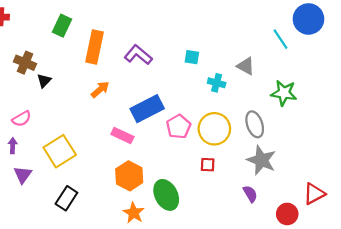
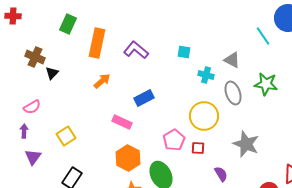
blue rectangle: (147, 109) -> (144, 98), size x0.7
gray ellipse: (255, 124) -> (233, 93), moved
pink pentagon: (179, 127) -> (174, 140), moved
yellow square: (60, 151) -> (66, 136), size x0.7
purple semicircle: (250, 194) -> (221, 174), moved

